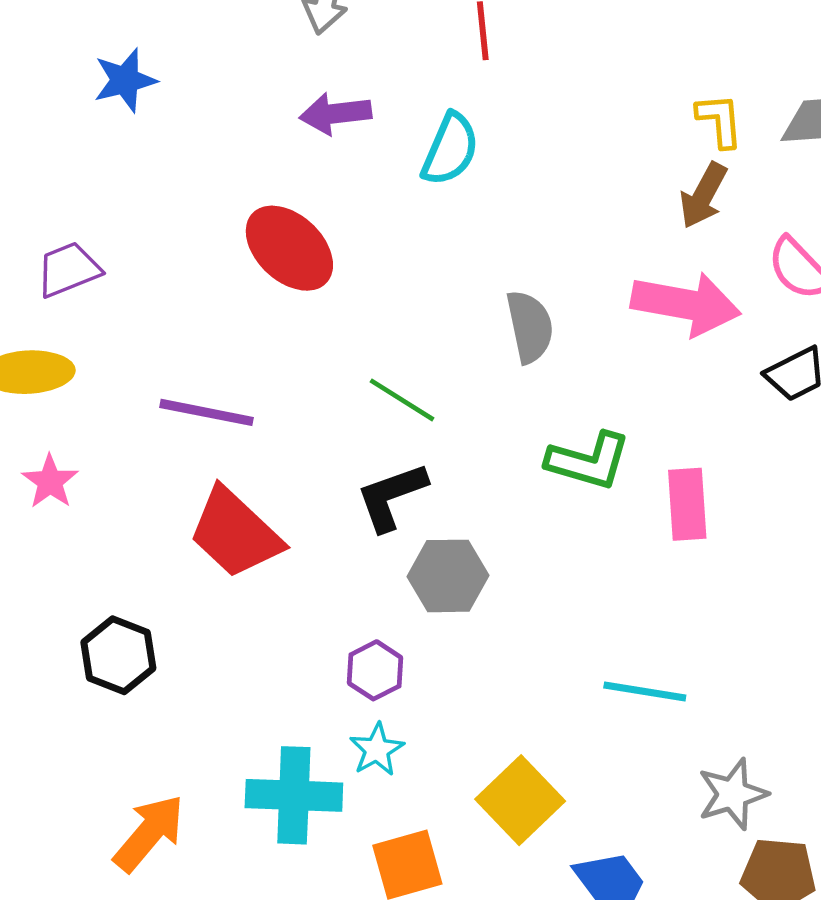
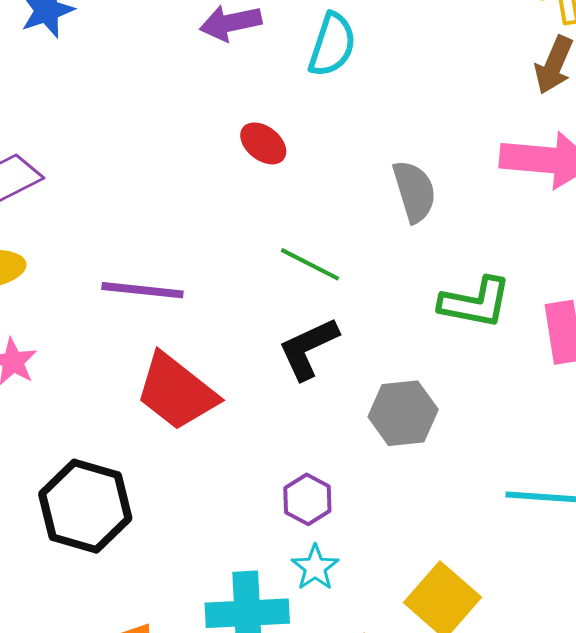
red ellipse: (289, 248) -> (263, 143), moved, size x0.6
gray hexagon: (448, 576) -> (403, 413), moved
black hexagon: (118, 655) -> (85, 506), size x1.4

